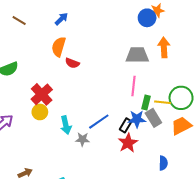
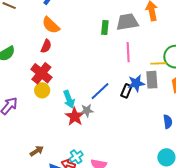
orange semicircle: (59, 47) -> (51, 25), turned -54
red semicircle: (72, 63) -> (46, 46), moved, turned -80
green rectangle: (146, 102) -> (105, 28), moved
gray rectangle: (153, 118) -> (152, 80), turned 36
red star: (128, 143) -> (75, 116), moved

